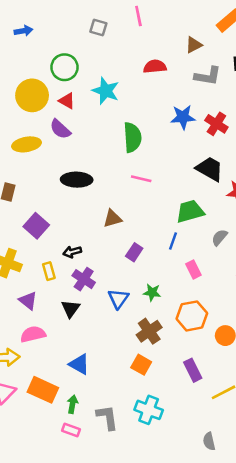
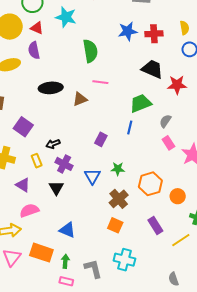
red cross: (216, 124) -> (154, 34), turned -30
purple semicircle: (60, 129) -> (34, 50), turned 42
brown triangle: (112, 219) -> (80, 99), moved
pink rectangle: (193, 270) -> (168, 143), moved

